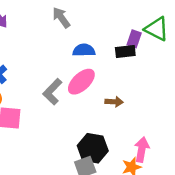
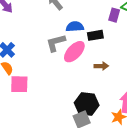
black rectangle: (125, 51) -> (95, 35), moved
gray L-shape: (52, 92) -> (56, 43), moved, turned 35

